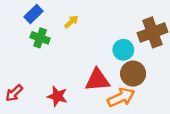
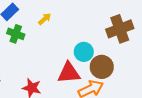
cyan circle: (123, 50) -> (84, 52), moved

